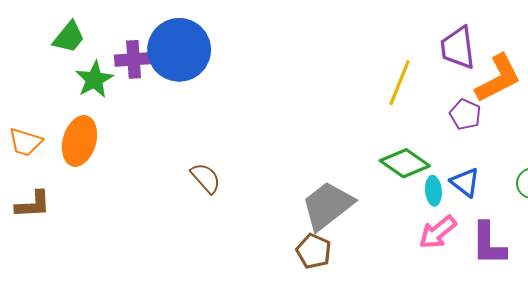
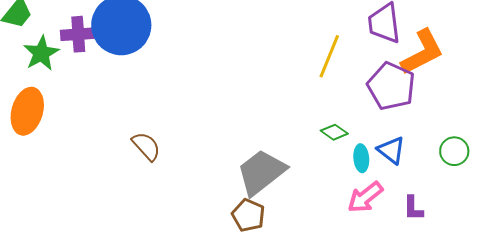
purple pentagon: (465, 114) -> (391, 86), size x1.6
green diamond: (405, 163) -> (334, 132), size x0.6
purple L-shape: (489, 244) -> (413, 208), size x0.6

